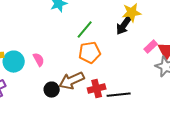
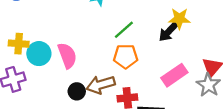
pink rectangle: (151, 47) -> (174, 75), moved, size x1.6
pink semicircle: (39, 60) -> (67, 56), size x1.6

